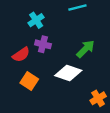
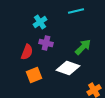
red semicircle: (21, 55) -> (27, 52), turned -35
orange square: (29, 81) -> (34, 75), turned 35

